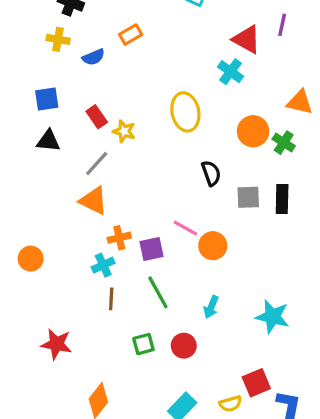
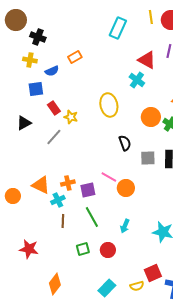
blue square: (47, 99) -> (36, 89), moved
black triangle: (48, 141) -> (24, 123), turned -35
orange triangle: (93, 201) -> (41, 185), moved

